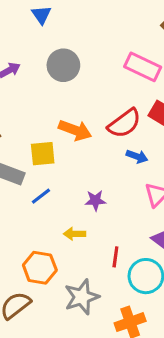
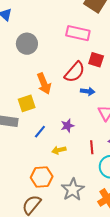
orange arrow: (75, 130) -> (44, 84), turned 60
blue line: (41, 196) -> (40, 132), moved
red line: (115, 257) -> (92, 147), moved

